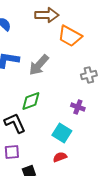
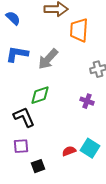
orange trapezoid: (70, 36) -> (79, 30), turned 65
cyan square: (62, 133) -> (90, 148), moved

